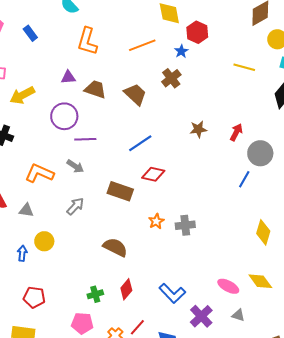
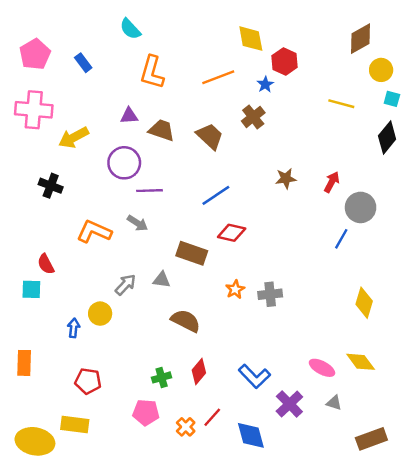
gray arrow: (75, 206) -> (125, 285), moved
gray triangle: (26, 210) -> (162, 280), moved

